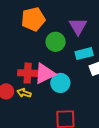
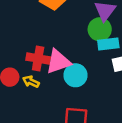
green circle: (56, 42) -> (100, 29), moved

